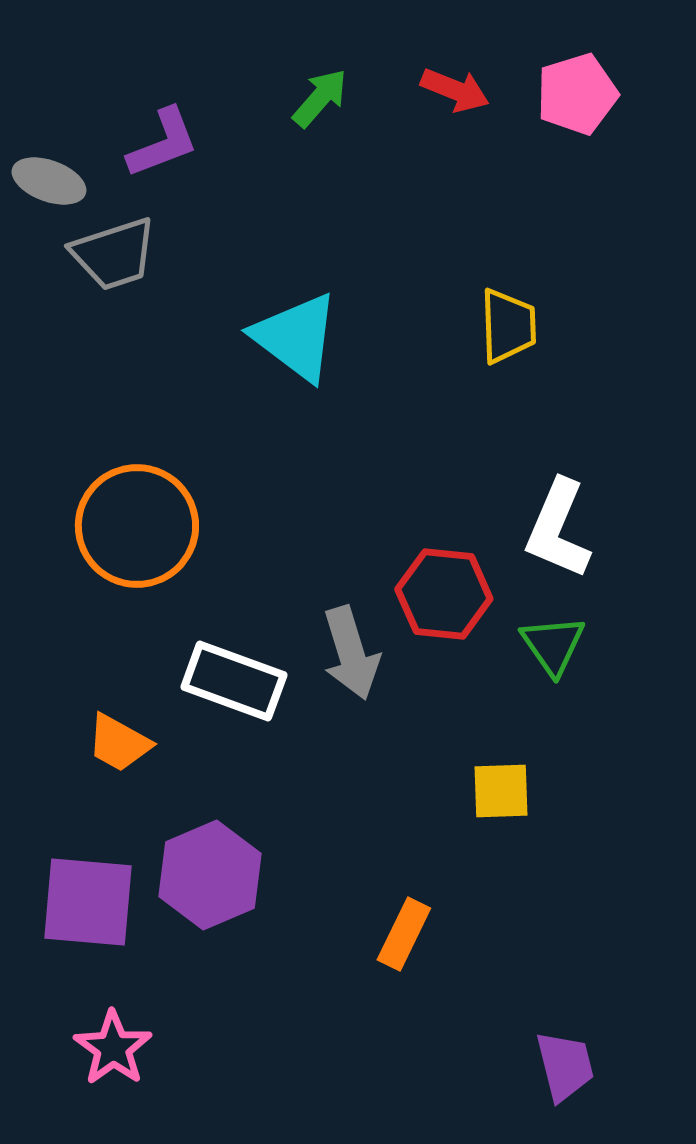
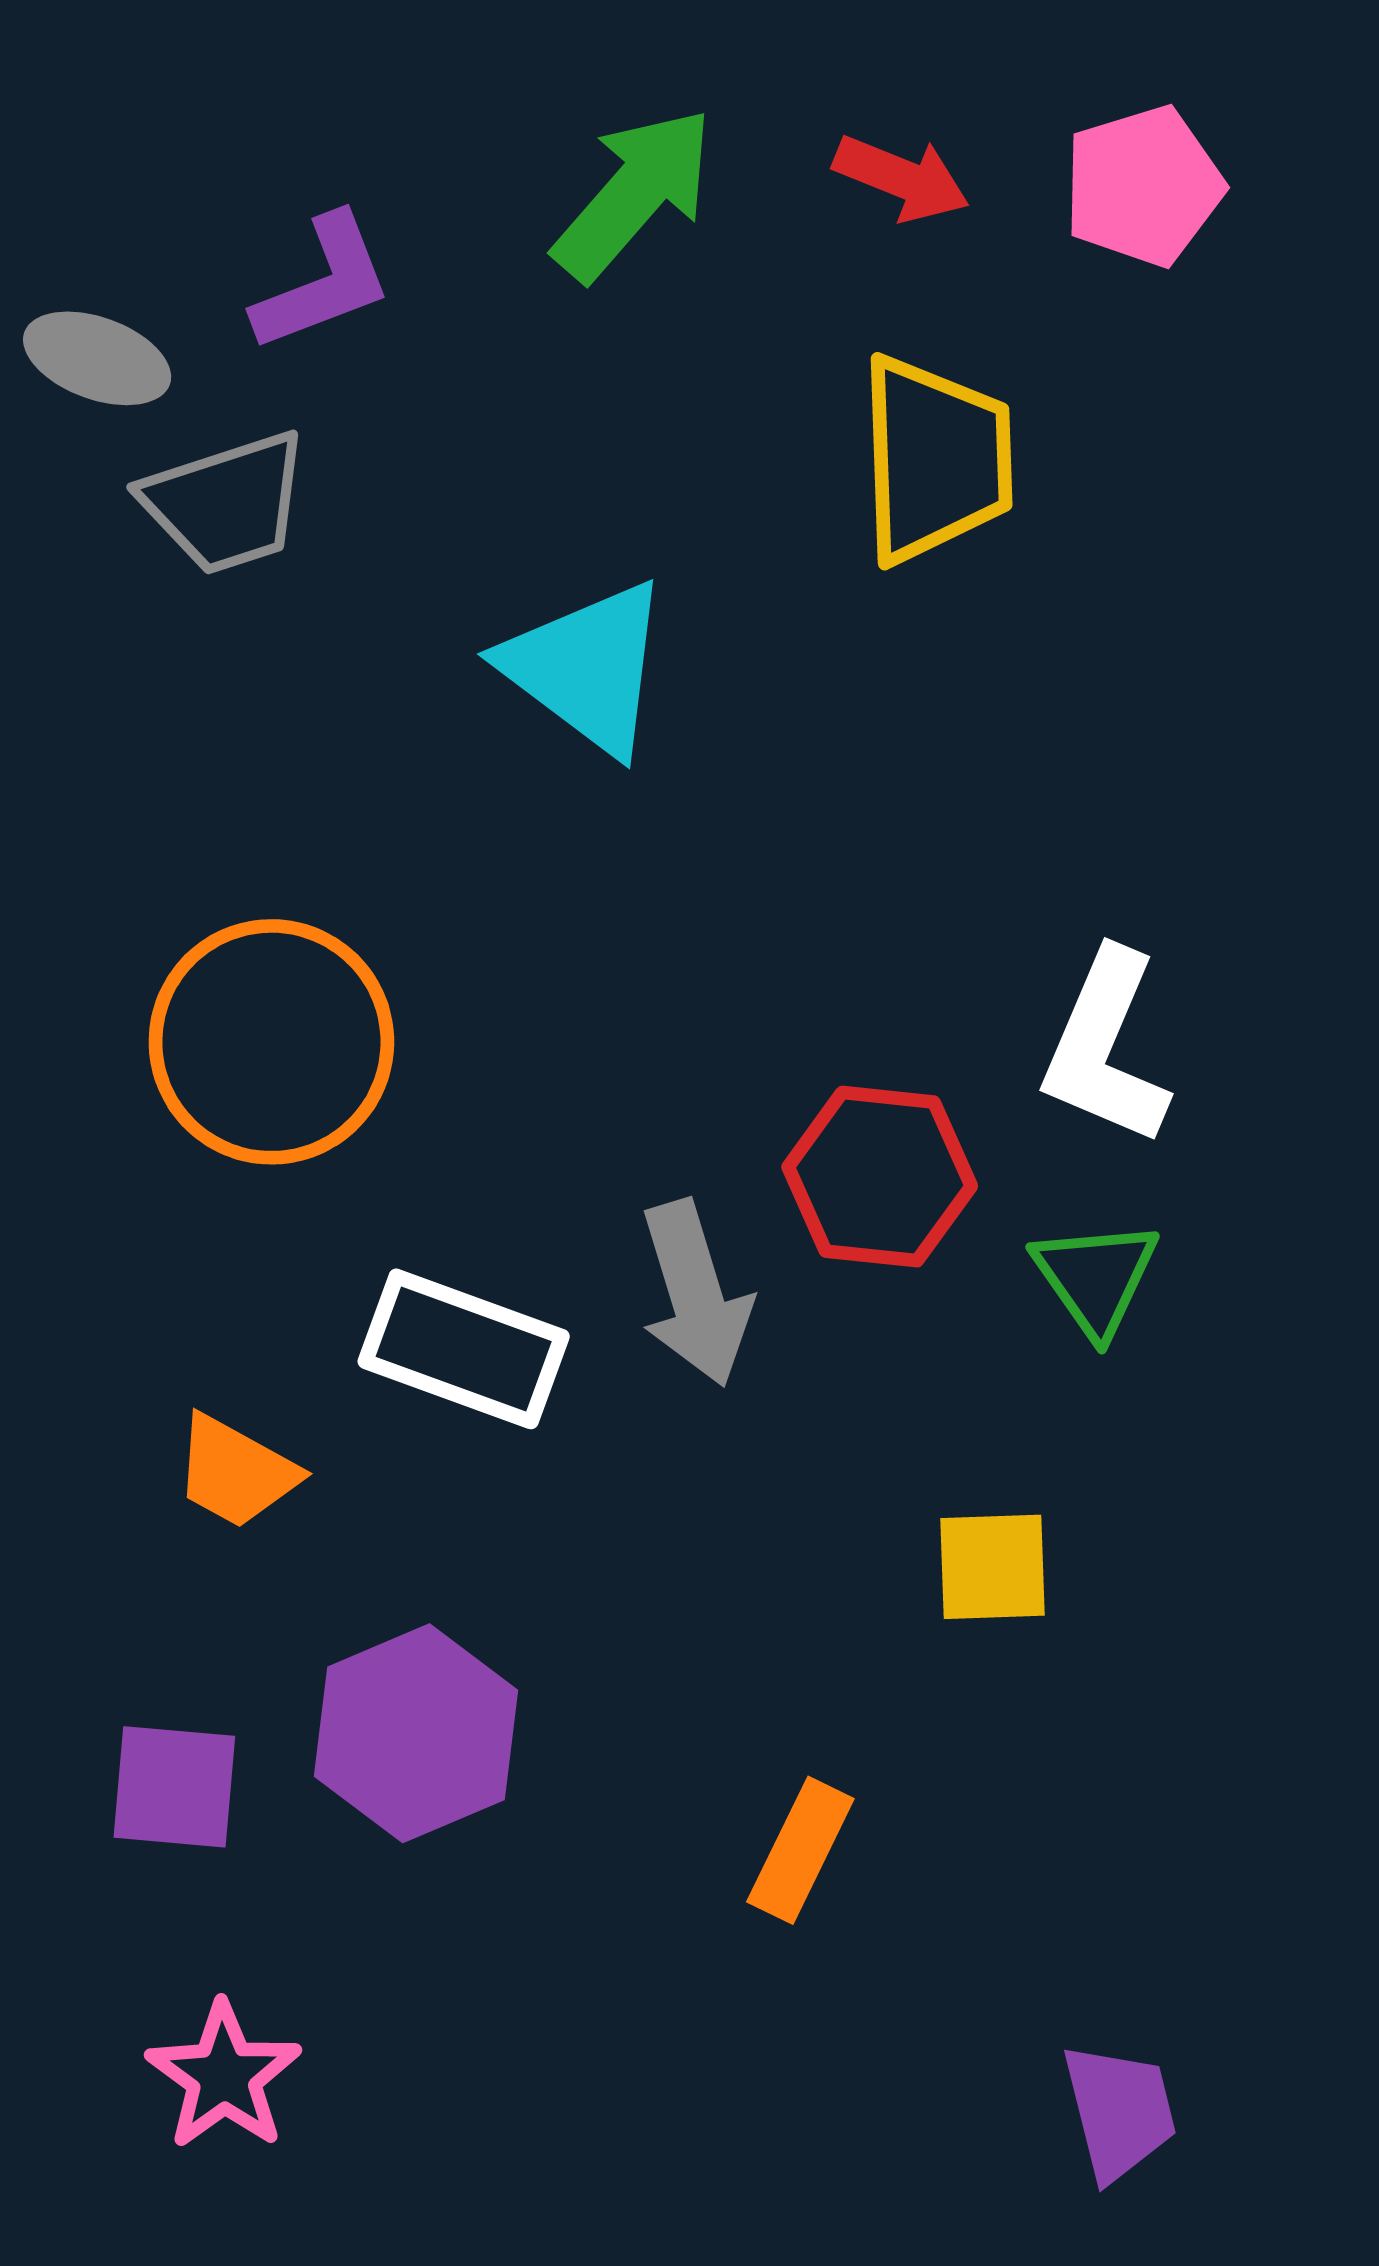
green arrow: (320, 98) -> (634, 194), size x1.5
yellow trapezoid: (508, 326) -> (935, 459), moved, size x1.4
purple square: (88, 902) -> (174, 1787), size x0.7

